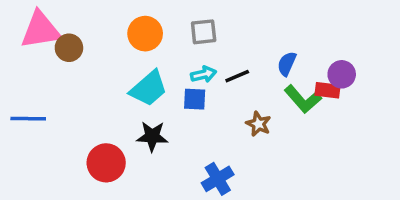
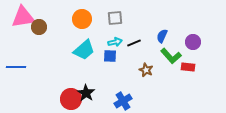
red rectangle: (328, 90) -> (188, 67), moved
black star: (152, 136) -> (86, 93), moved, turned 30
red circle: (106, 163) -> (71, 99), moved

